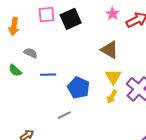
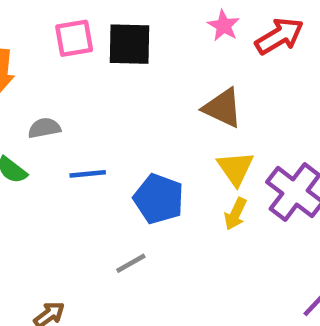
black square: (71, 19) -> (130, 44), turned 30
gray semicircle: (31, 53) -> (44, 128), turned -32

